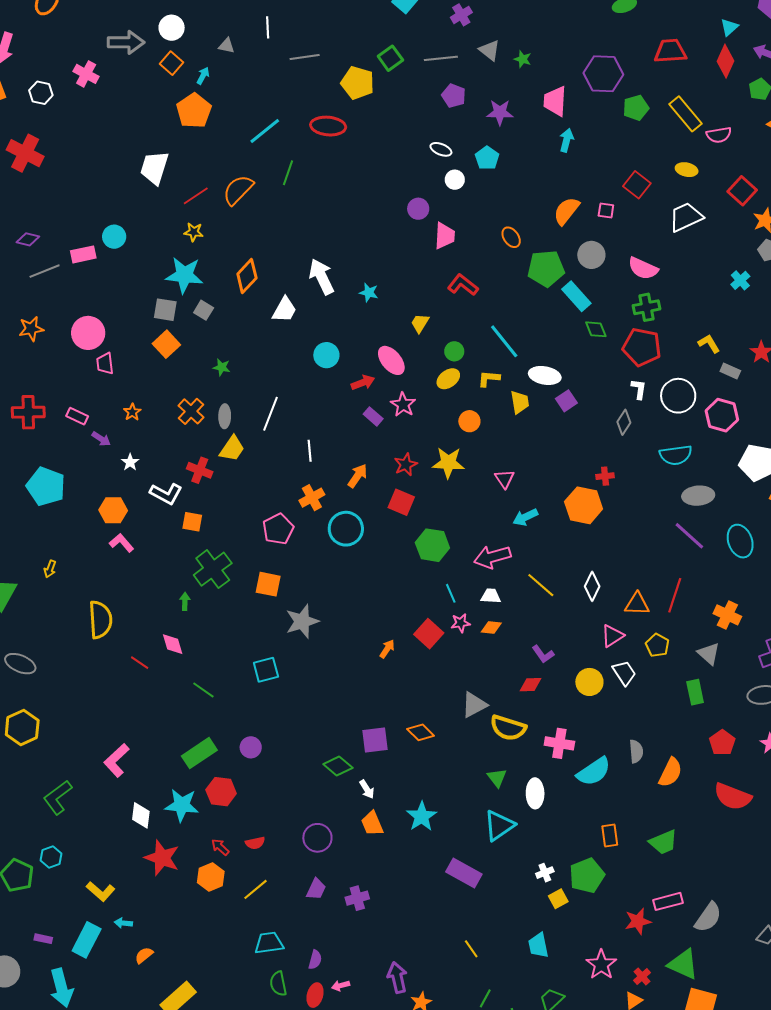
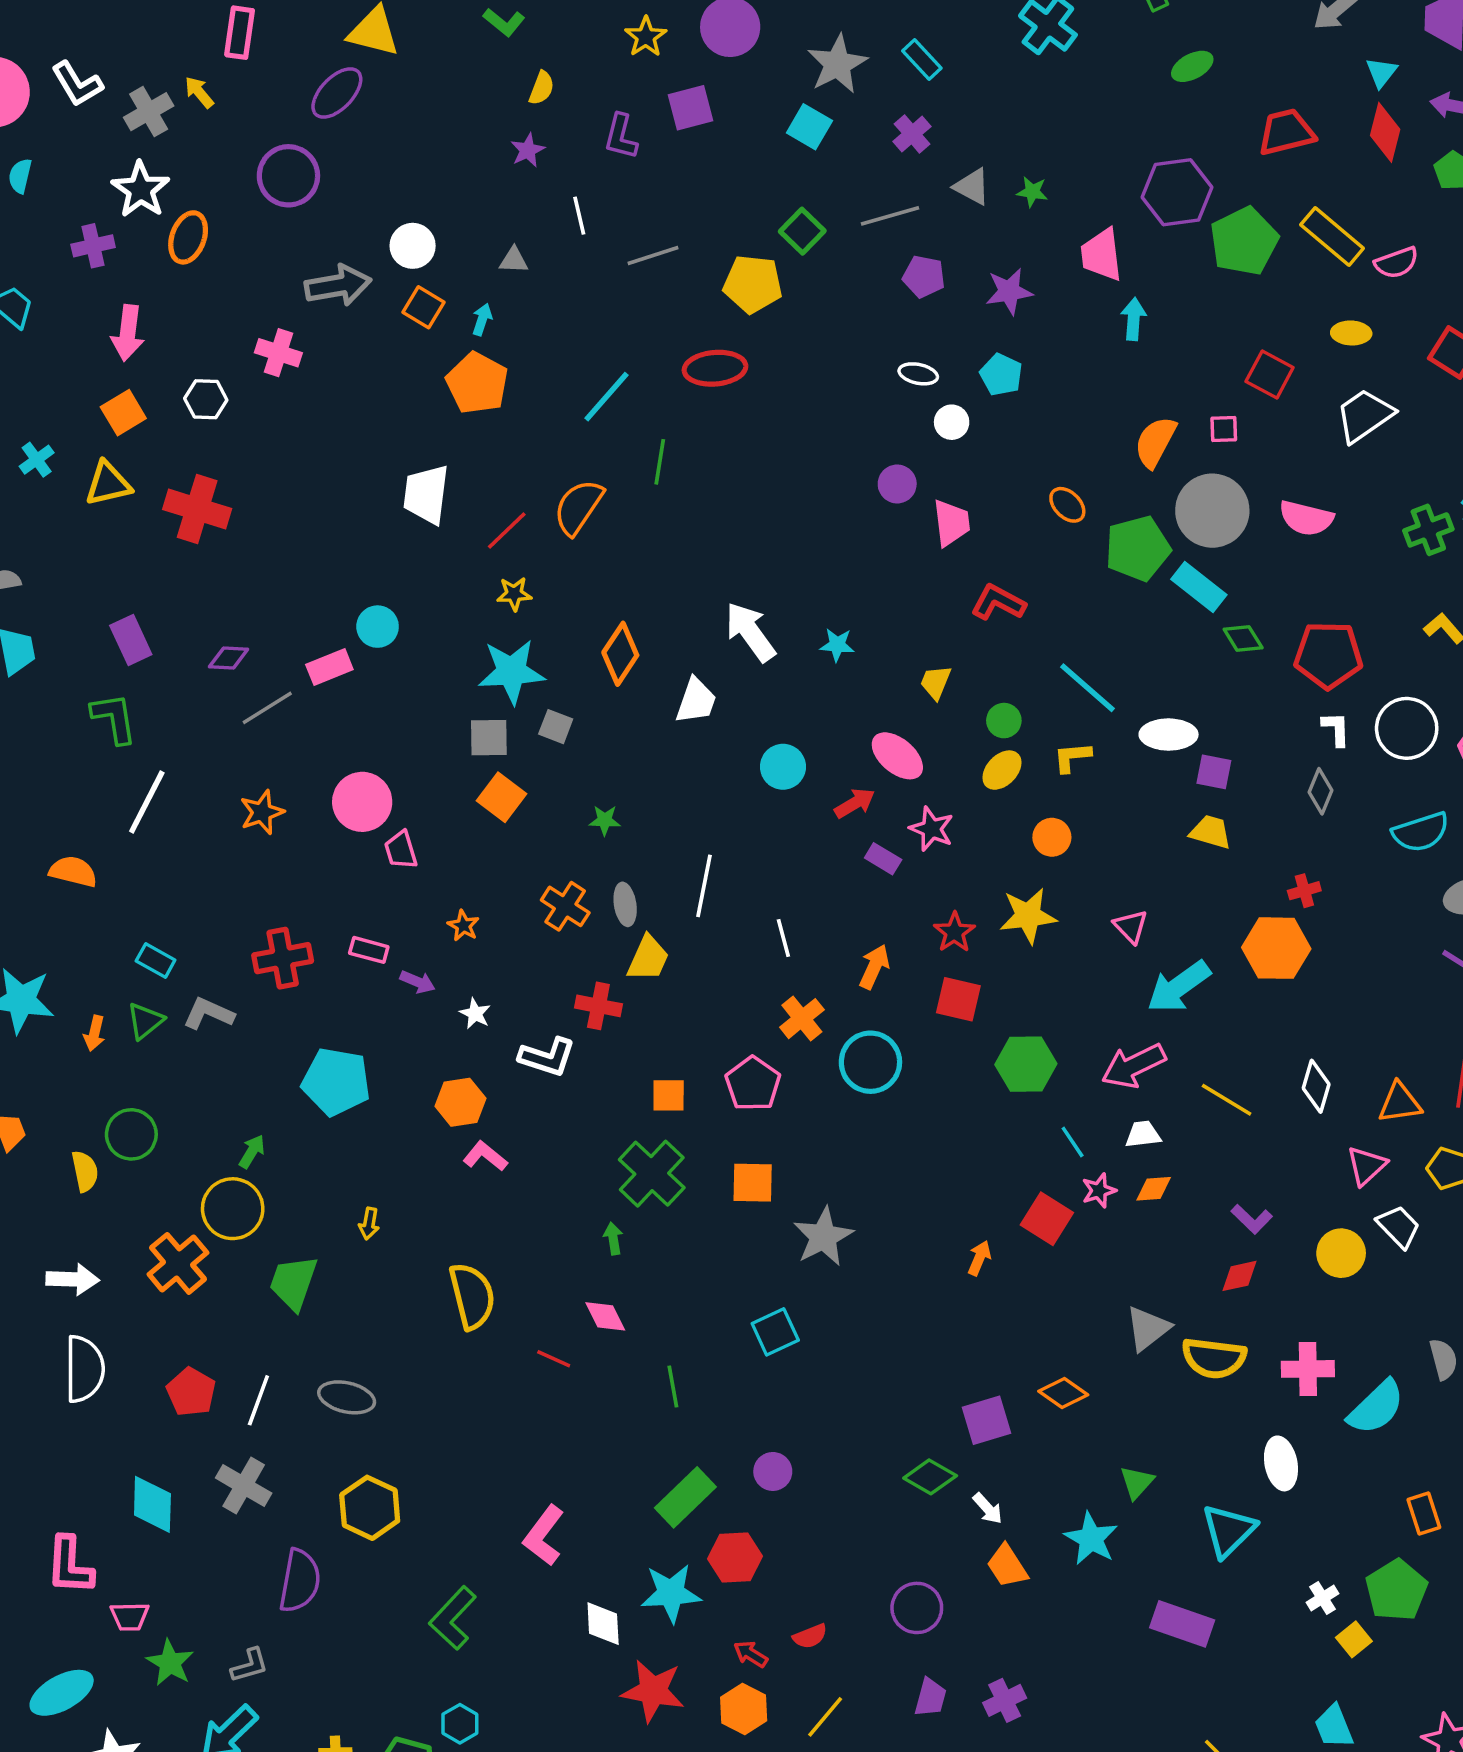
green pentagon: (636, 108) -> (1244, 241), size x1.5
gray circle: (591, 255) -> (1212, 511), size x1.5
green cross: (647, 307) -> (1428, 530), moved
purple square: (566, 401) -> (1214, 772), turned -35
yellow trapezoid: (520, 402) -> (1211, 832), moved, turned -55
cyan arrow: (525, 517) -> (1179, 987), size x1.5
orange square: (192, 522) -> (669, 1095), moved
green line: (203, 690) -> (673, 1387), turned 55
green triangle: (497, 778) -> (1137, 1482), moved, turned 30

